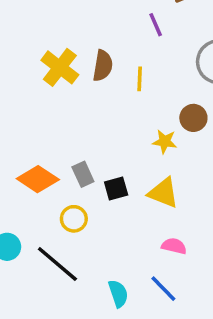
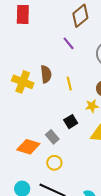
yellow line: (140, 79) -> (69, 83), moved
black square: (116, 189) -> (71, 122), moved

